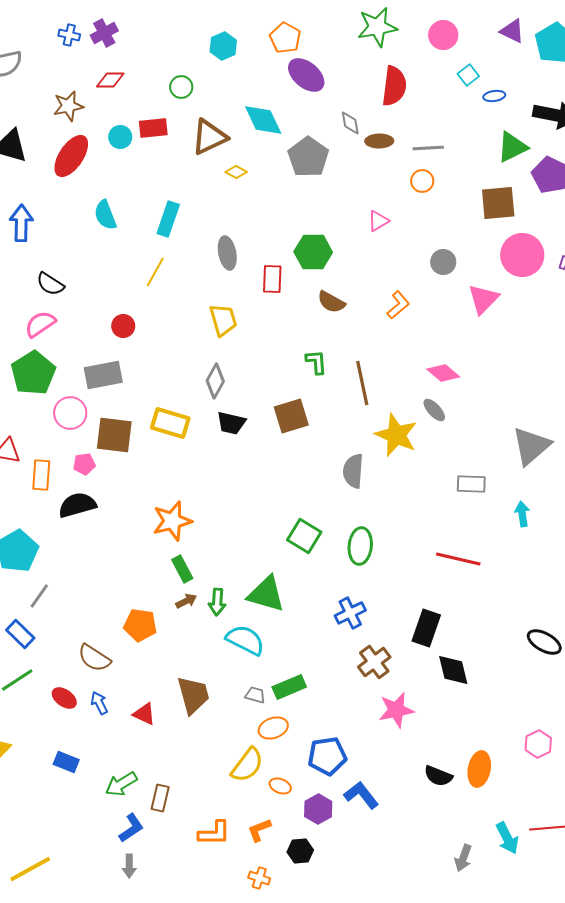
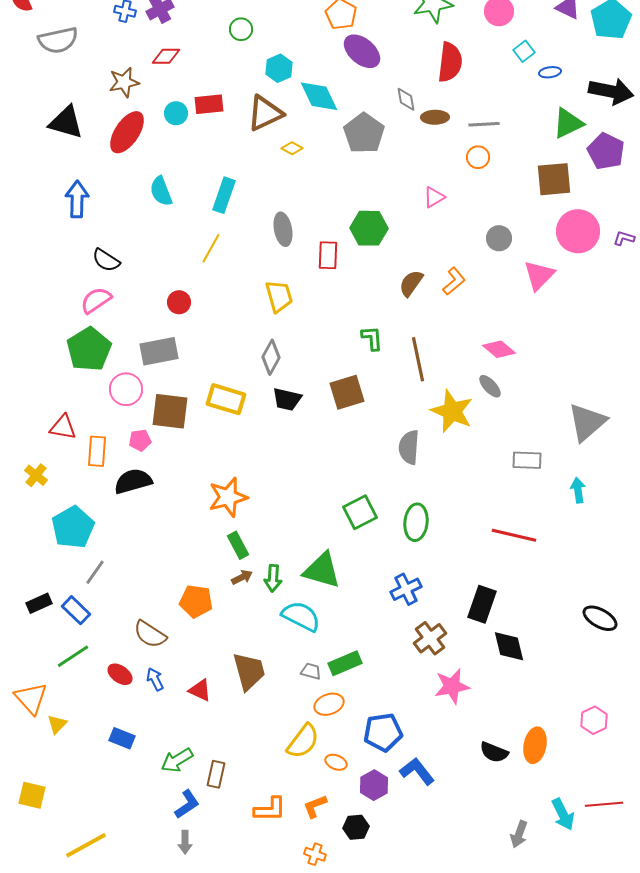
cyan hexagon: (223, 46) -> (279, 68), moved
green circle: (181, 87) -> (241, 29), moved
brown semicircle: (331, 302) -> (411, 283), moved, turned 96
green square: (304, 536) -> (360, 512), turned 32

